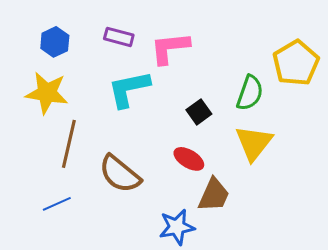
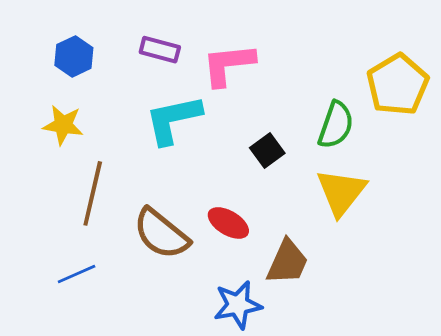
yellow star: (47, 93) -> (63, 125), size x0.7
red ellipse: (189, 159) -> (228, 223), moved

